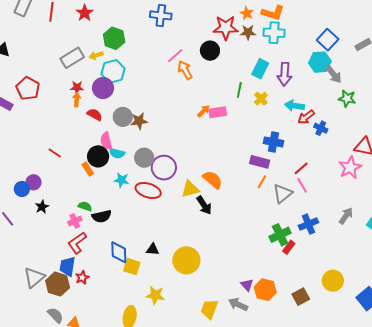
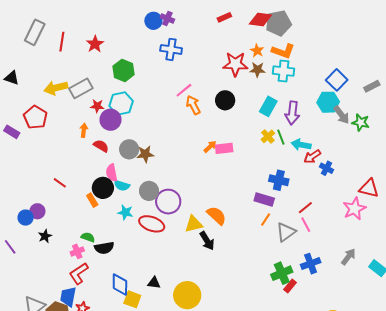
black circle: (210, 51) -> (225, 100), moved
yellow arrow: (96, 55) -> (56, 88), moved, size x1.6
red star: (77, 88) -> (97, 106), moved
green line: (239, 90) -> (281, 137), moved, turned -35
green star: (347, 99) -> (361, 122), moved

